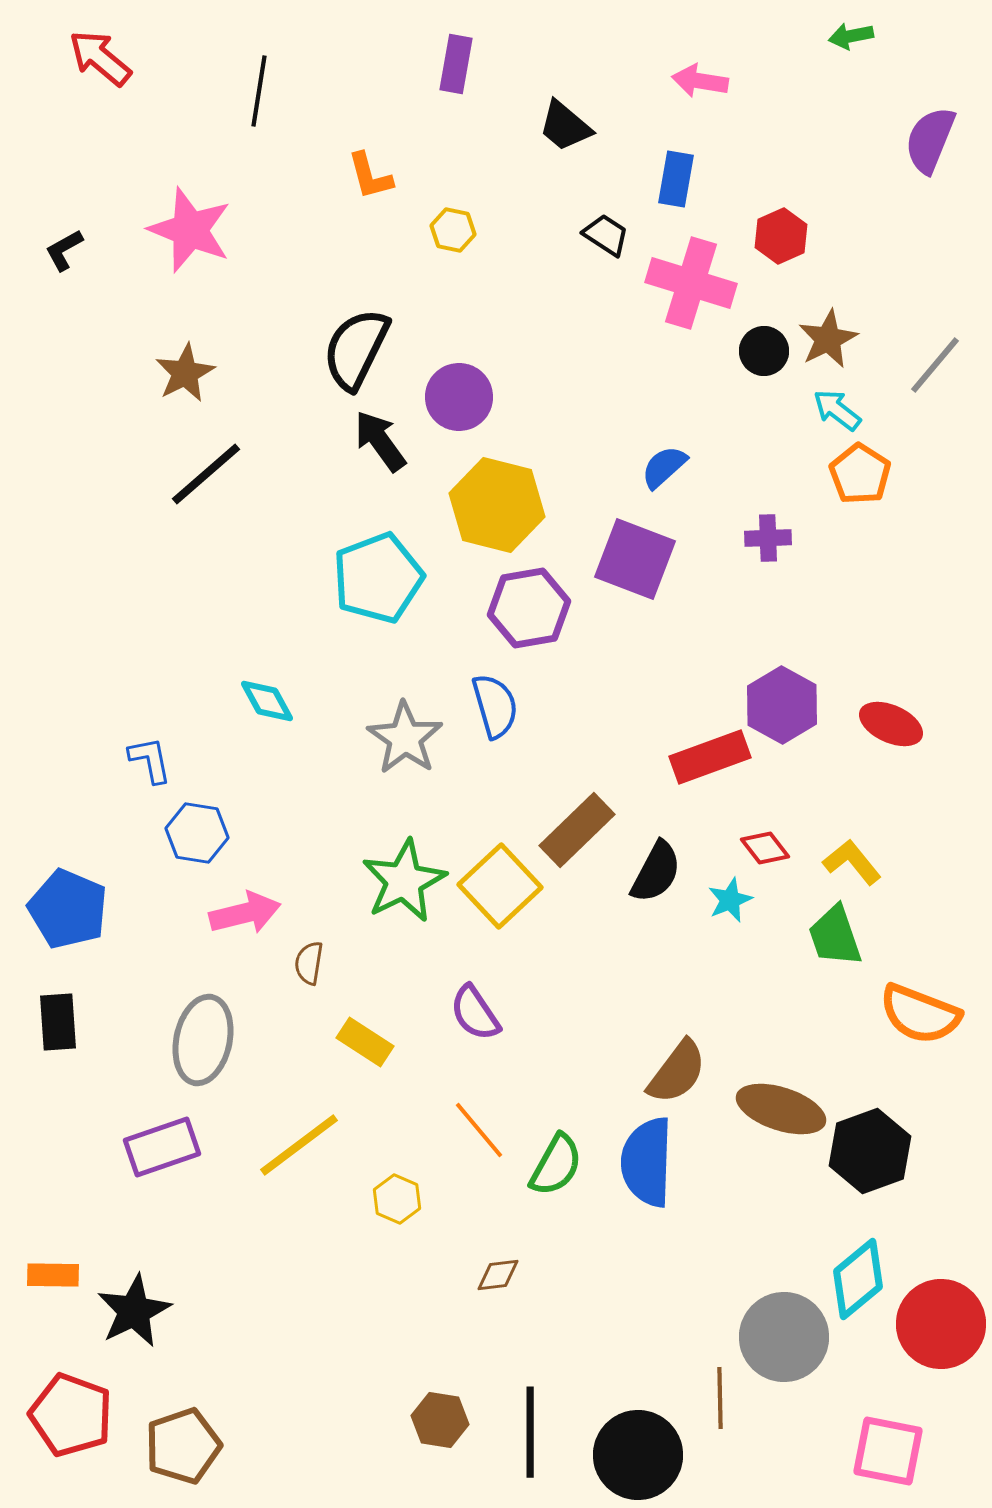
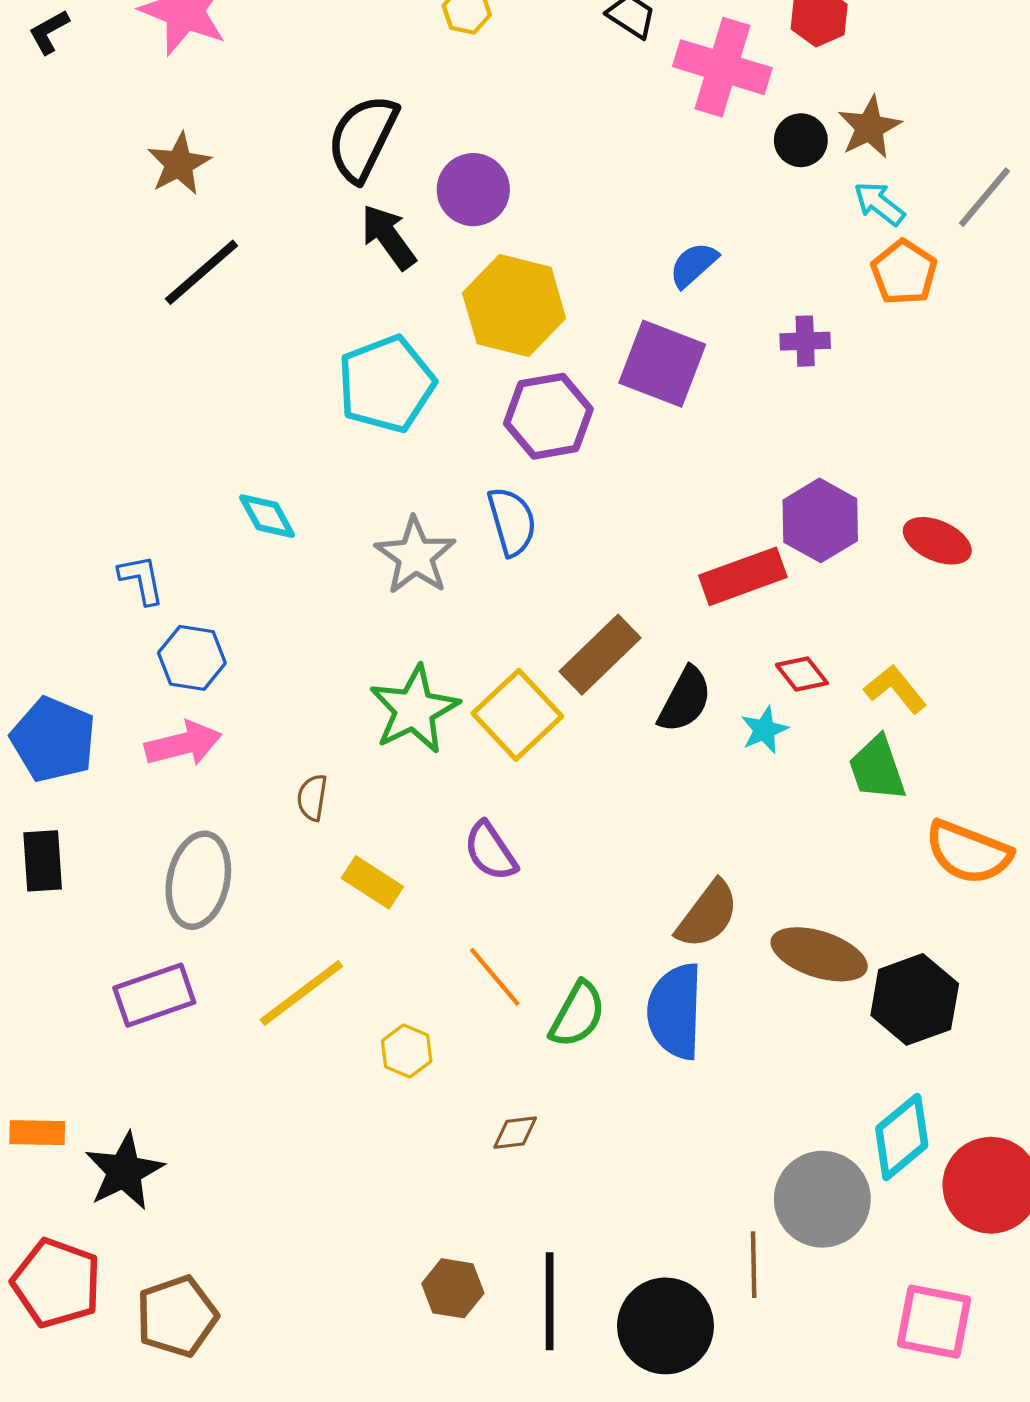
gray line: (935, 365) -> (984, 197), moved
pink arrow: (245, 913) -> (183, 744), moved

